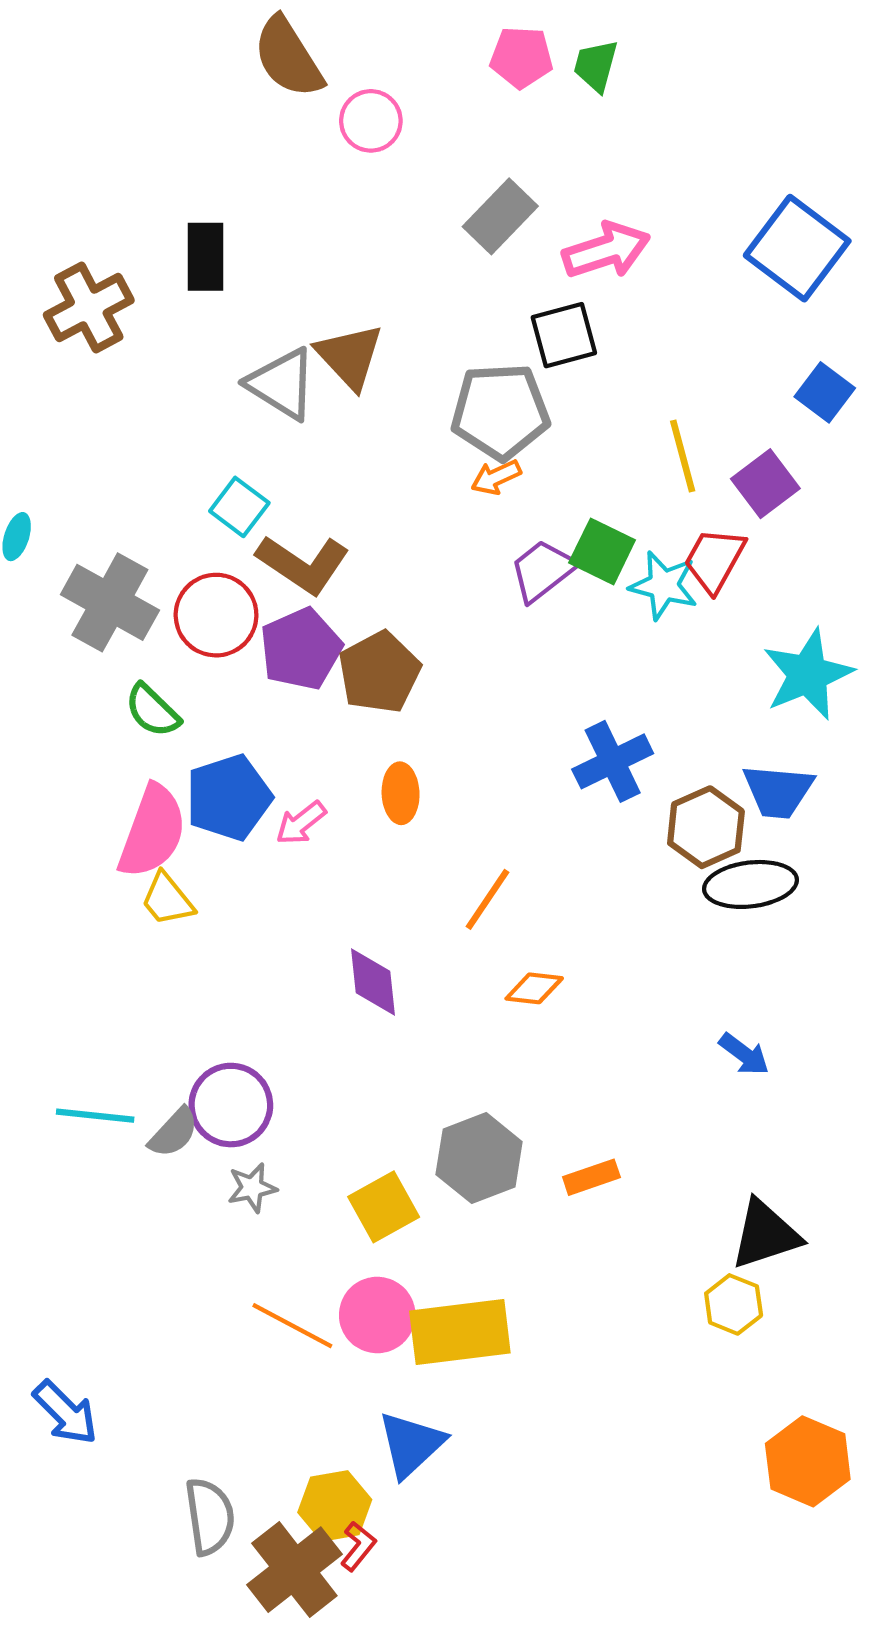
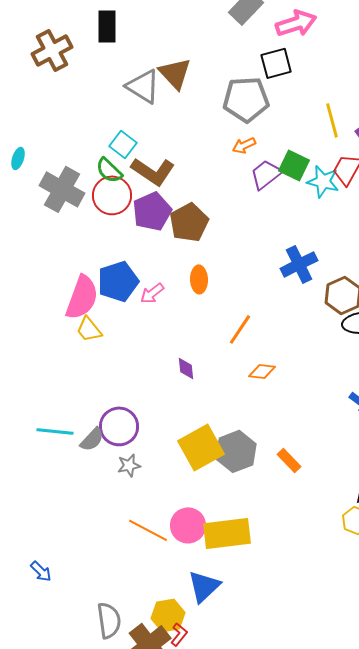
orange arrow: (496, 477) -> (244, 145), moved
green semicircle: (152, 711) -> (109, 170), moved
purple diamond: (373, 982) -> (186, 368), size x0.7
orange rectangle: (591, 1177) -> (289, 460), turned 65
yellow square: (384, 1207) -> (201, 447), moved, size x1.4
blue arrow: (65, 1413) -> (41, 571), size x0.7

